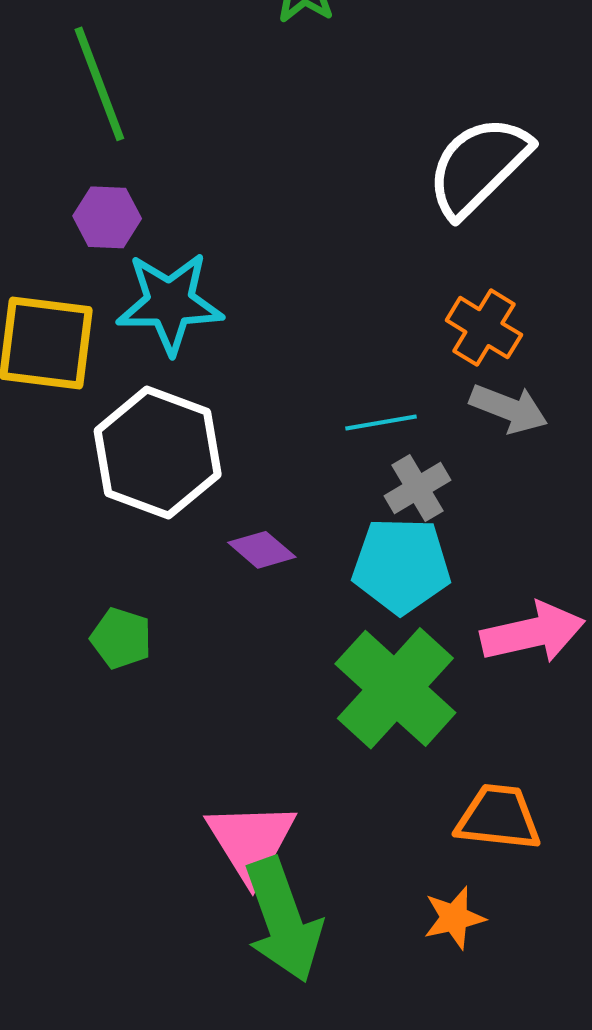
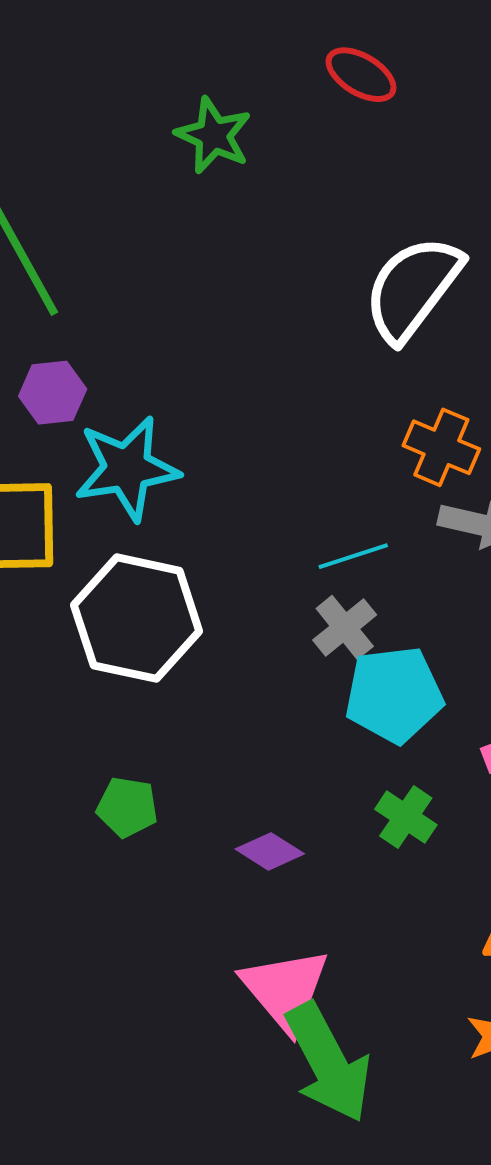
gray cross: (417, 488) -> (345, 627), moved
purple diamond: (262, 550) -> (270, 851), moved
green cross: (395, 688) -> (406, 817), size x0.5

